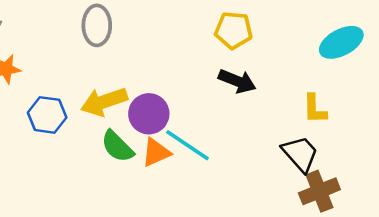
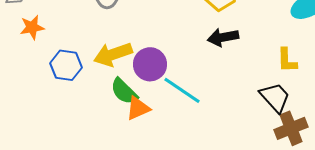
black arrow: (237, 81) -> (223, 37), turned 148
orange triangle: (156, 153) -> (138, 108), moved

